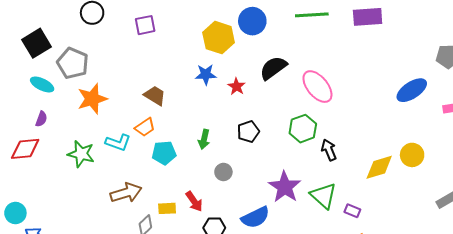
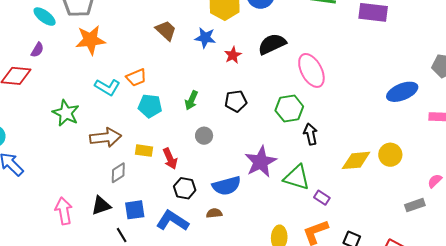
brown trapezoid: (155, 96) -> (166, 30), moved
green star: (81, 154) -> (66, 113), moved
green triangle: (324, 196) -> (297, 177), turned -36
yellow rectangle: (167, 208) -> (144, 151), moved

